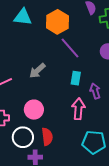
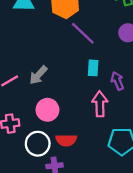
gray arrow: (37, 71) -> (38, 75), moved
red semicircle: (47, 137) -> (66, 140), turned 102

